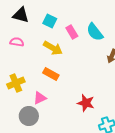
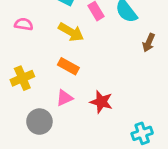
pink triangle: (40, 98) -> (64, 98), moved
red star: (86, 103) -> (101, 102), moved

